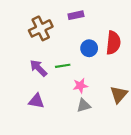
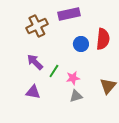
purple rectangle: (76, 15) -> (69, 14), size x1.5
green line: (63, 66) -> (54, 71), moved, turned -48

